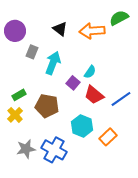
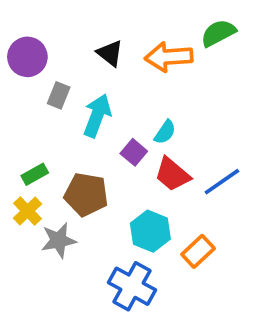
gray star: (26, 149) -> (59, 240), moved
blue cross: (54, 150) -> (132, 286), moved

